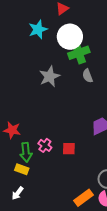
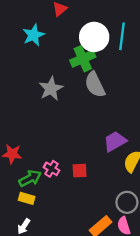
white circle: (70, 37) -> (94, 37), moved
gray semicircle: (88, 76) -> (95, 85), size x1.6
green arrow: (26, 152) -> (30, 178), turned -108

